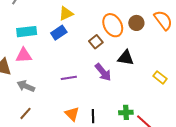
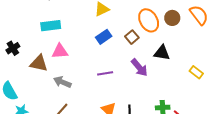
cyan rectangle: (27, 32) -> (51, 26), moved
blue rectangle: (59, 33) -> (104, 37), moved

